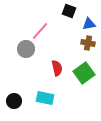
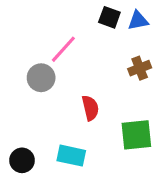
blue triangle: (89, 24) -> (138, 21), moved
brown cross: (88, 43) -> (140, 68), turned -32
green square: (84, 73) -> (136, 135), moved, turned 30

